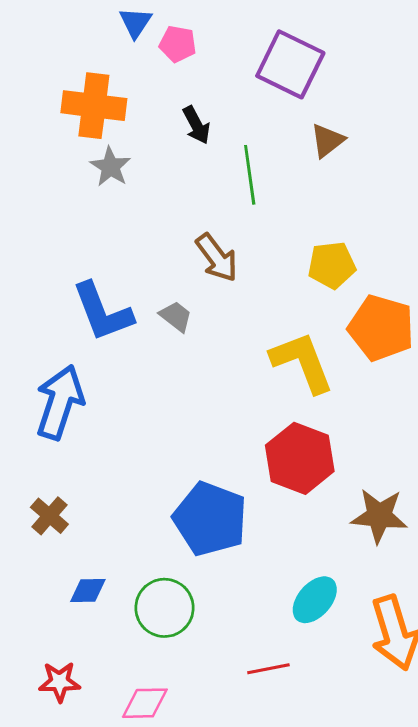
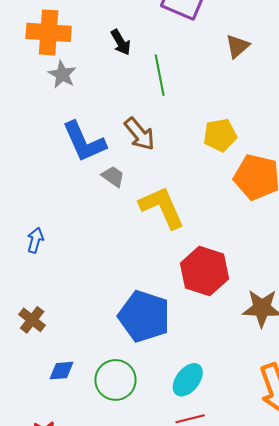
brown triangle: (327, 141) -> (237, 46), moved
blue L-shape: (103, 312) -> (84, 142), moved
yellow L-shape: (302, 362) -> (162, 207), moved
blue arrow: (60, 402) -> (35, 240), size x0.5
cyan ellipse: (315, 600) -> (188, 380), moved

